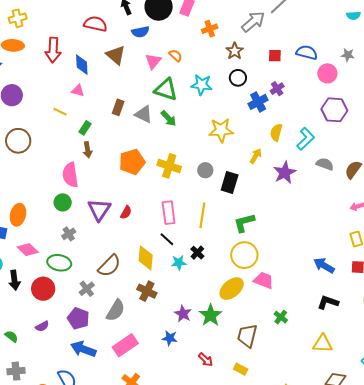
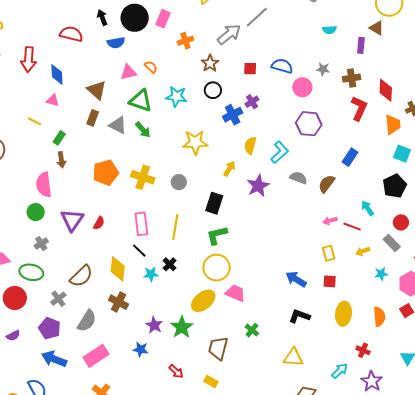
brown triangle: (116, 55) -> (97, 90), moved
pink triangle: (153, 61) -> (128, 72), turned 36
black rectangle: (230, 183) -> (214, 203), moved

